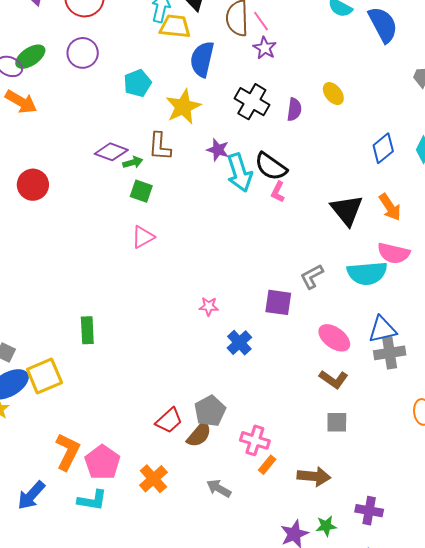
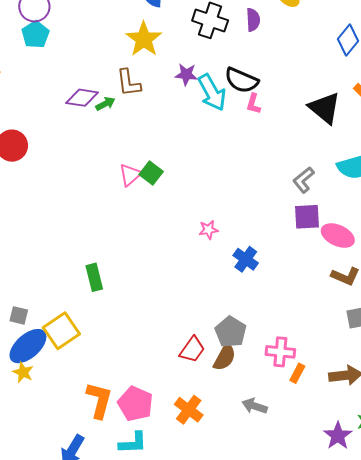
cyan pentagon: (137, 83) -> (35, 35), moved
green square: (141, 191) -> (151, 173), moved, turned 30
purple square: (278, 302) -> (307, 217), moved

